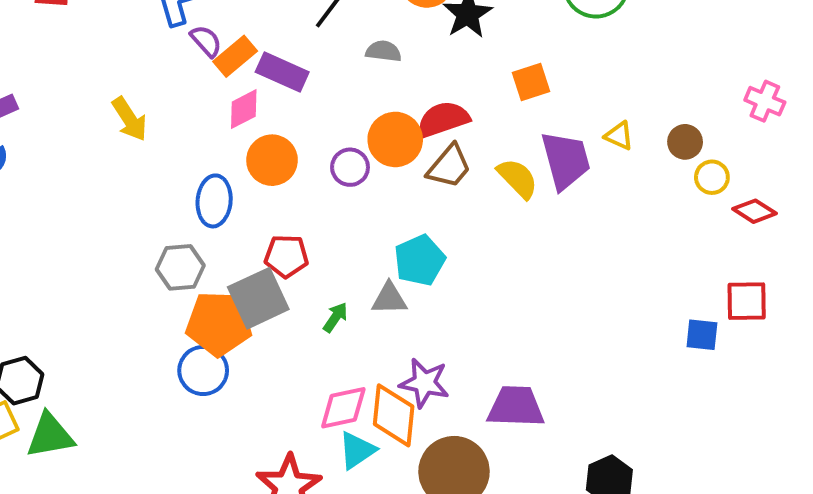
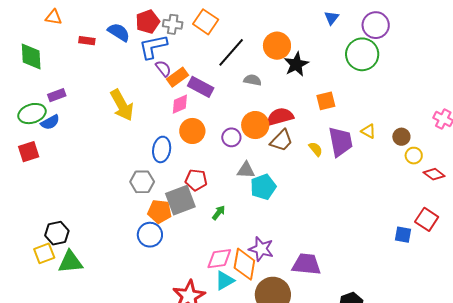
yellow arrow: (130, 119) -> (122, 105), size x1.4
yellow semicircle: (518, 178) -> (316, 149), size x0.7
gray triangle: (389, 299) -> (246, 170), moved
red square: (747, 301) -> (427, 219), turned 30
orange pentagon: (219, 324) -> (160, 212), size x0.7

